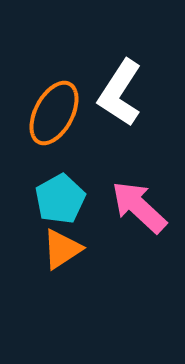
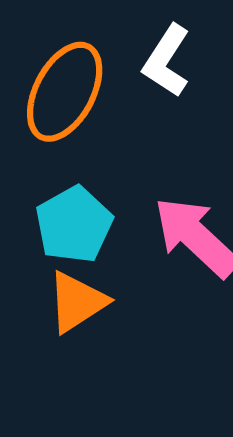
white L-shape: (120, 93) -> (167, 61), size x0.7

